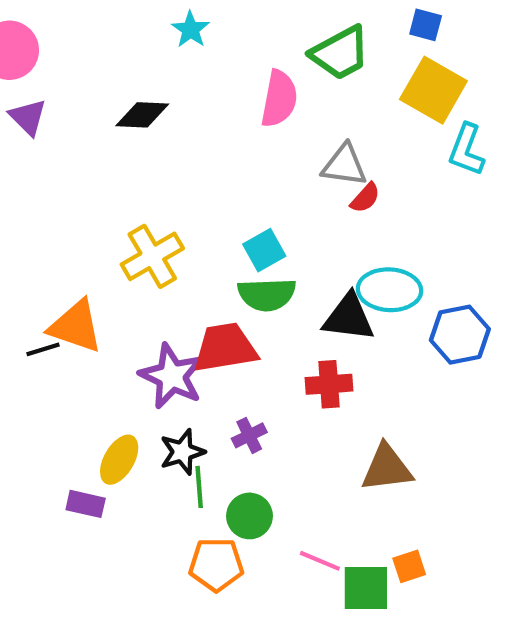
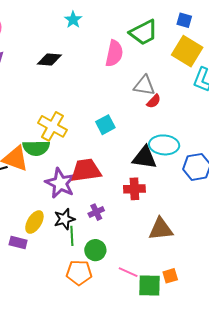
yellow cross: (152, 256) -> (52, 126), turned -32
green semicircle: (267, 295) -> (36, 148), moved

